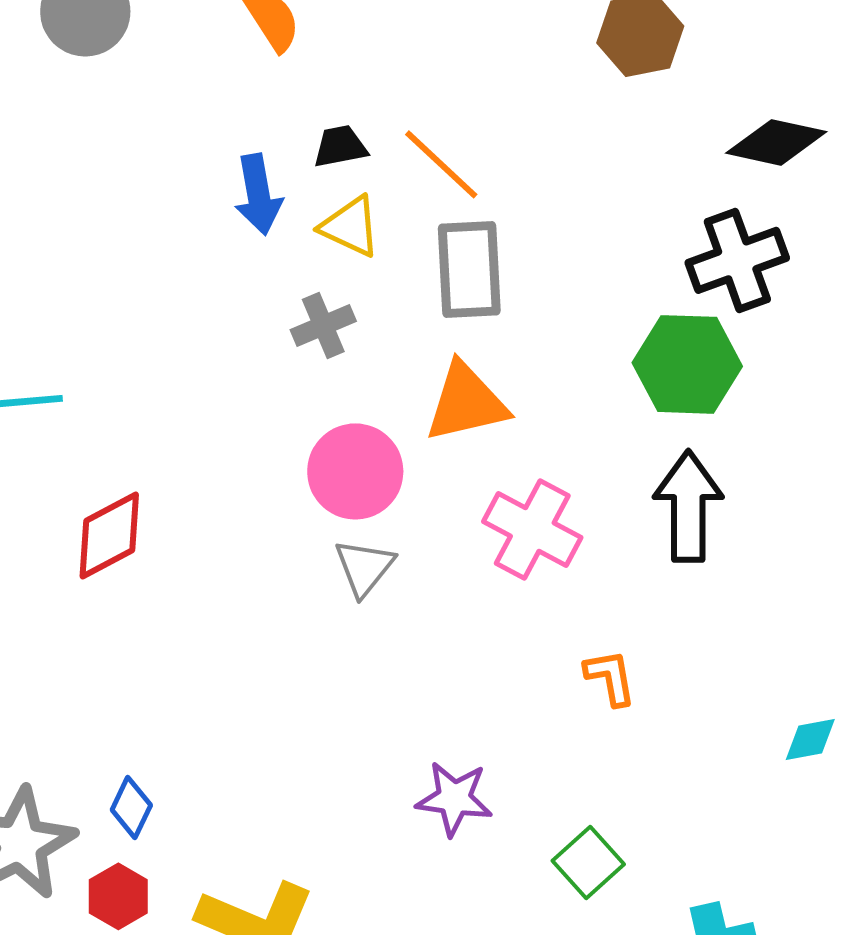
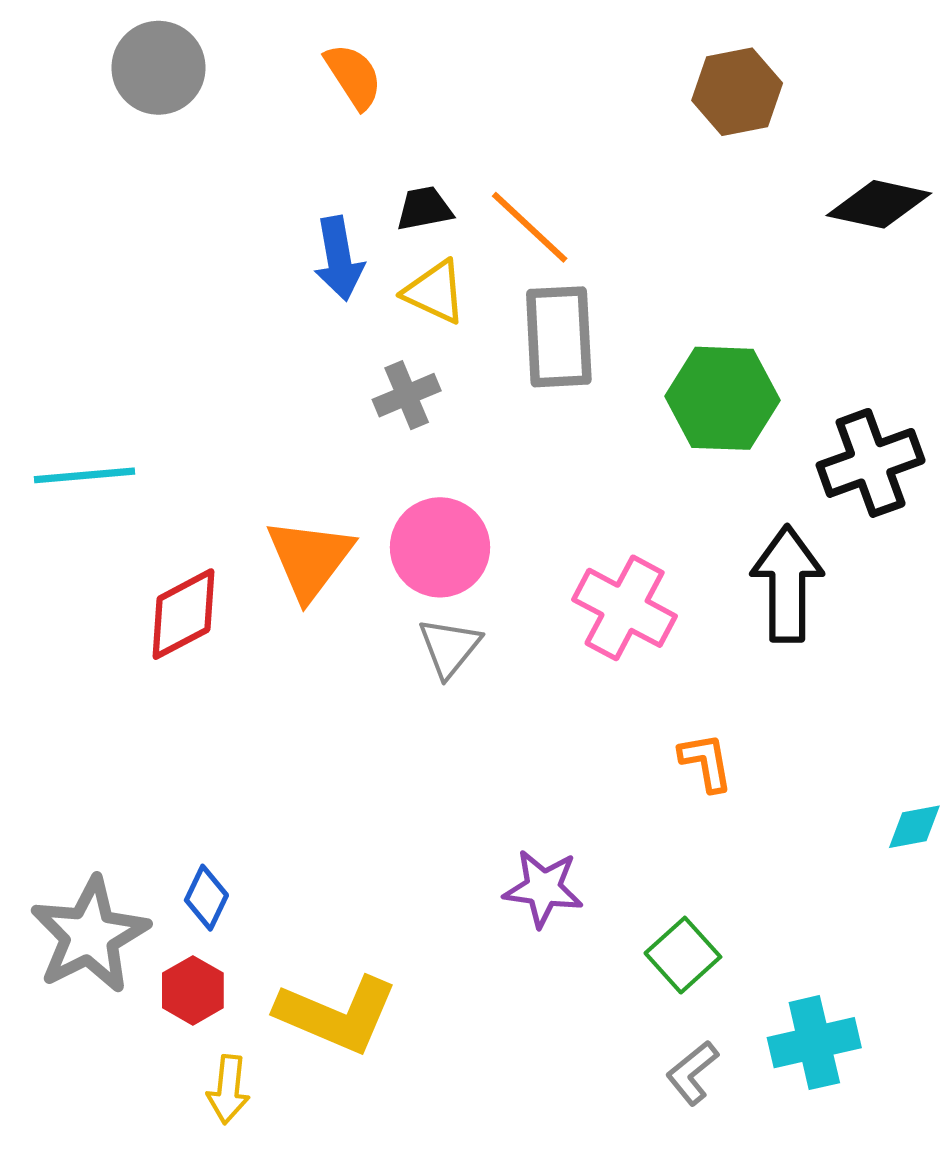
black cross: (737, 260) -> (871, 463), moved
green hexagon: (687, 364) -> (723, 398), moved
orange triangle: (466, 402) -> (310, 559), moved, turned -40

